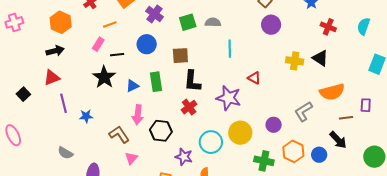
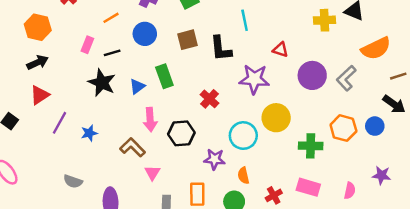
orange line: (110, 24) -> (111, 18), moved
black L-shape: (192, 81) -> (221, 48), moved
purple line: (64, 103) -> (60, 123), turned 54
purple circle: (274, 125) -> (312, 75), moved, size x1.5

